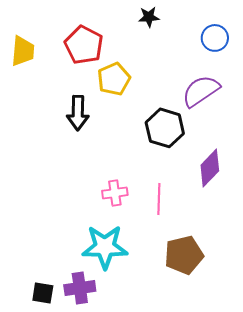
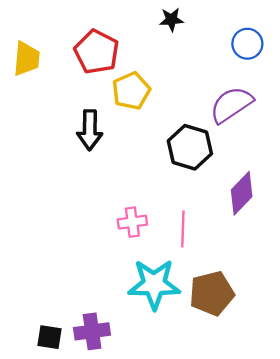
cyan star: (105, 247) -> (154, 284), moved

